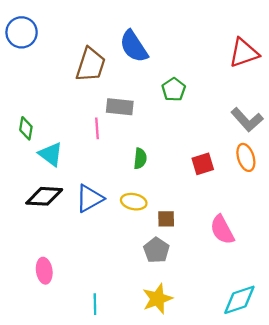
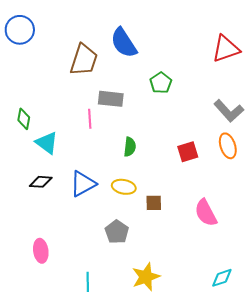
black diamond: (44, 196) -> (41, 182), size x0.7
gray pentagon: (156, 250) -> (117, 232), moved
cyan diamond: (239, 300) -> (222, 278), size x0.7

